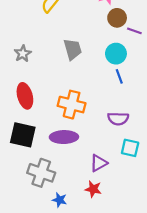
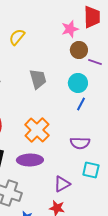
blue line: (119, 76) -> (81, 104), turned 48
orange cross: (72, 105) -> (37, 130), turned 30

